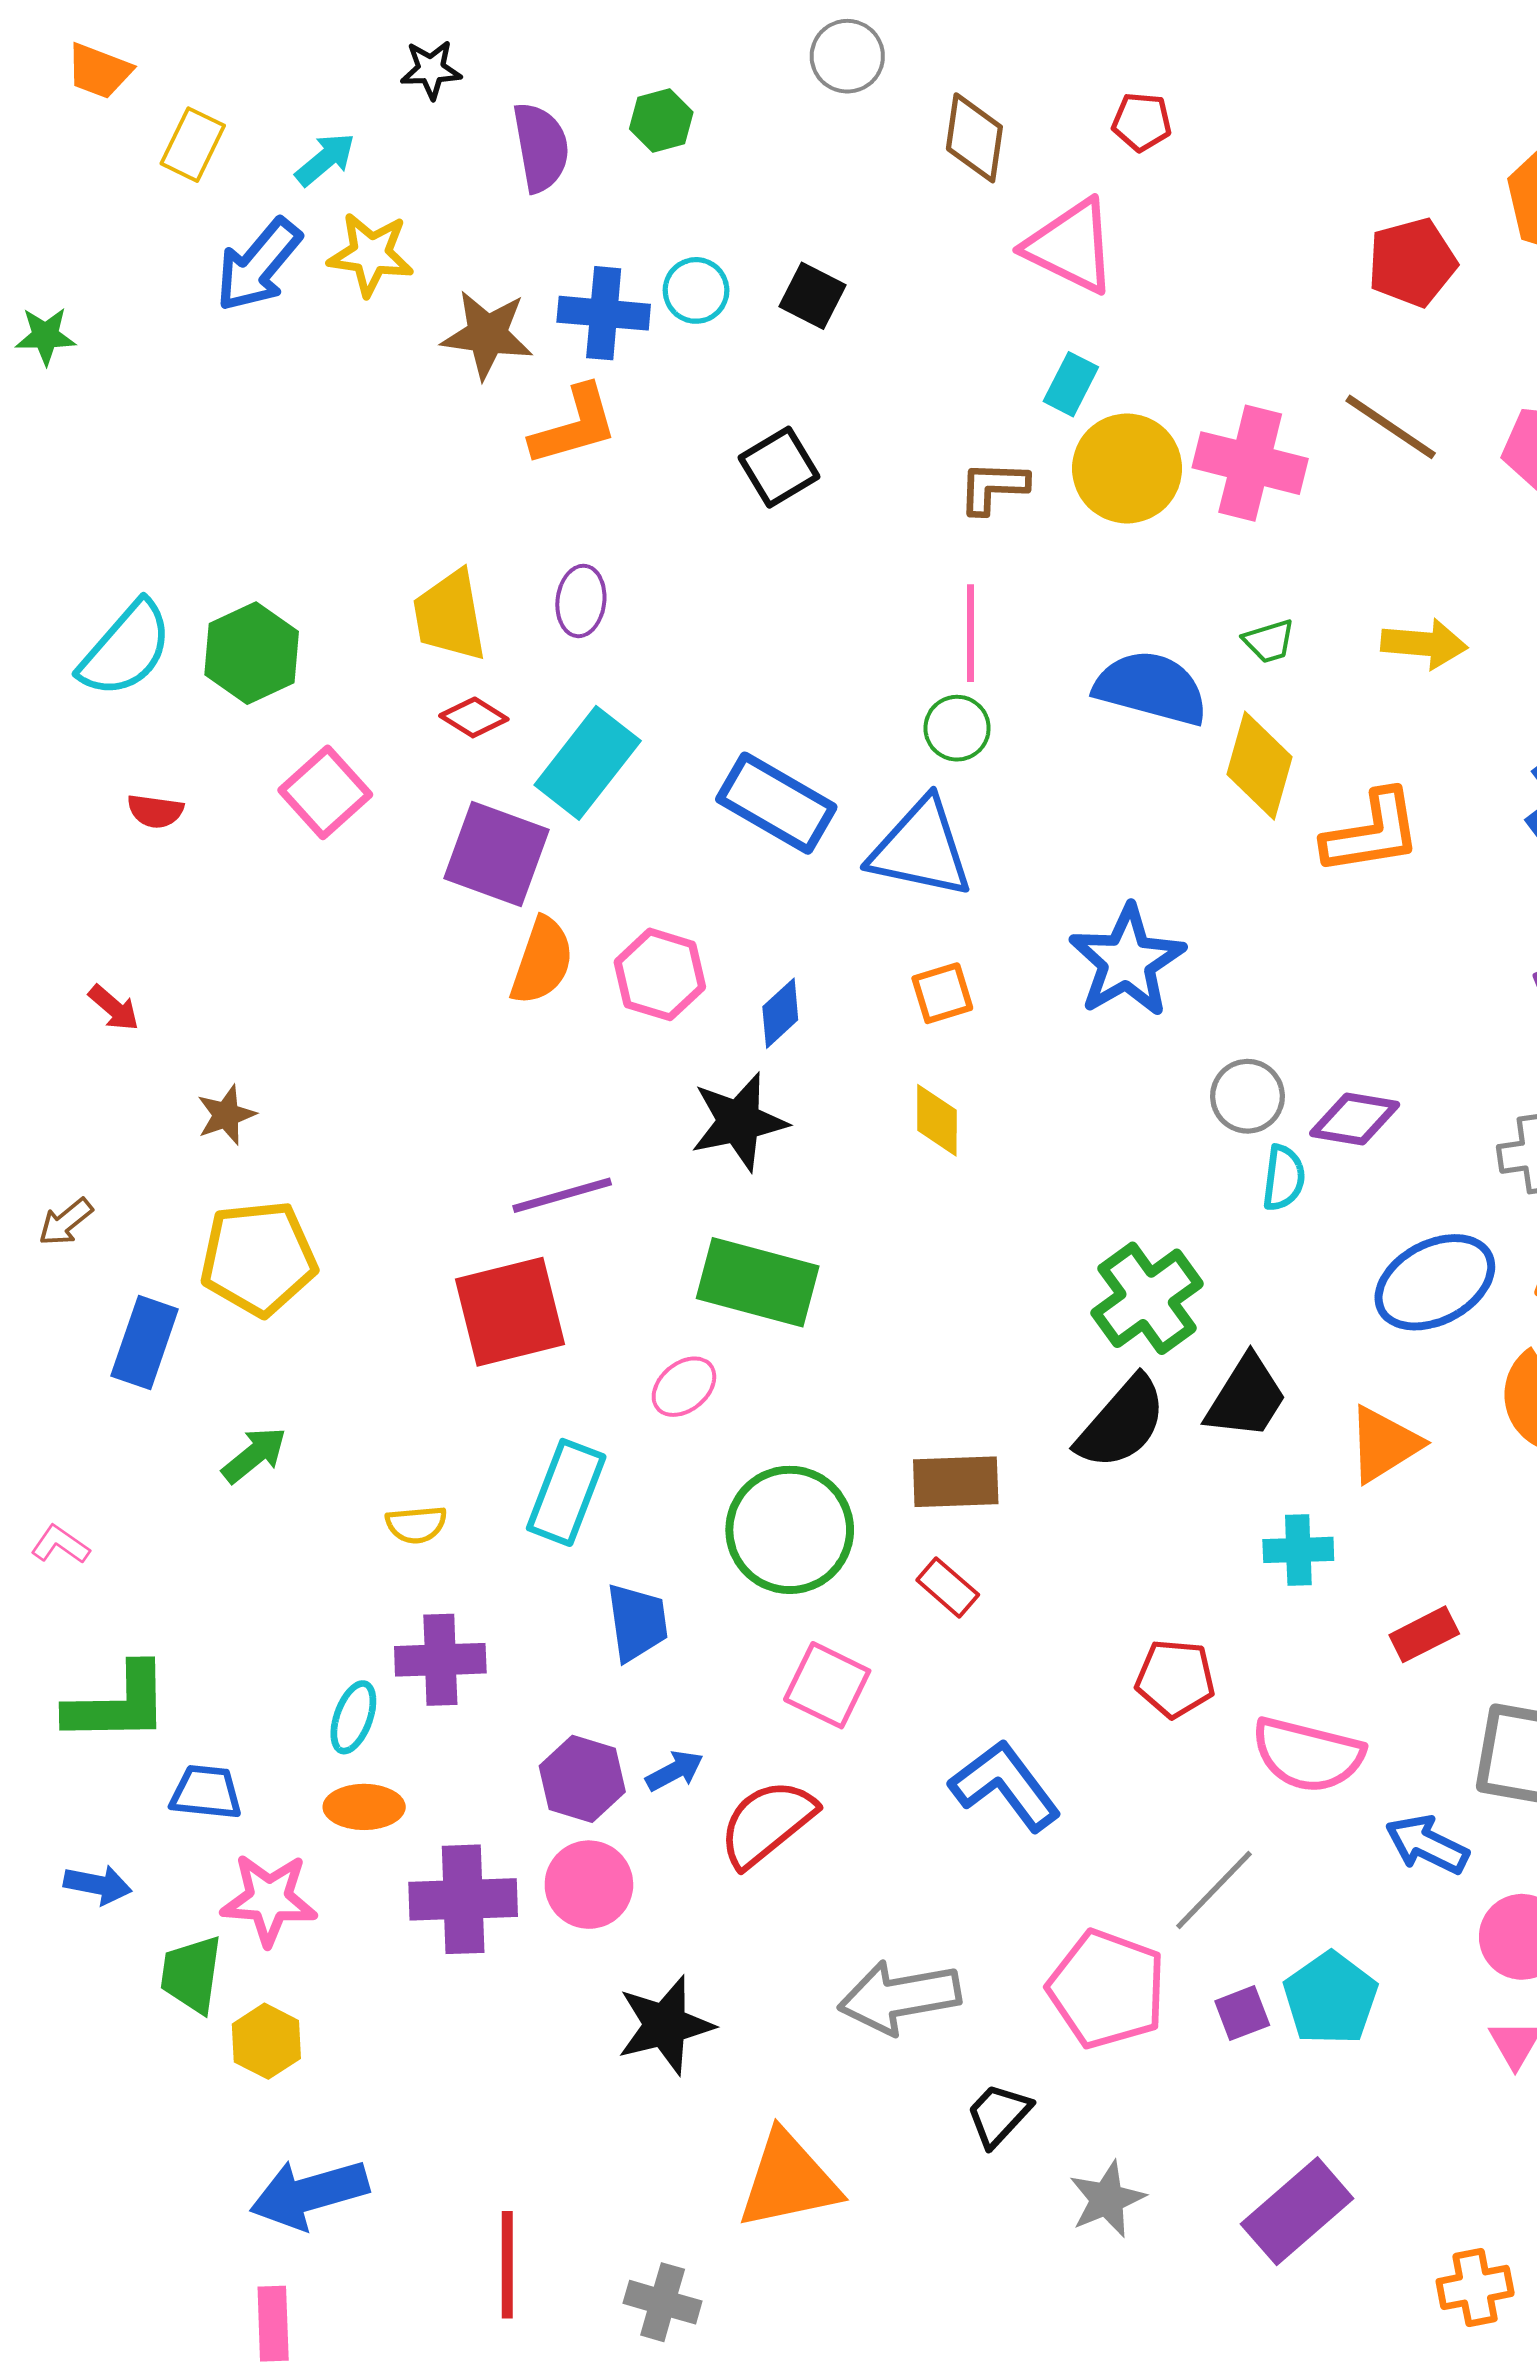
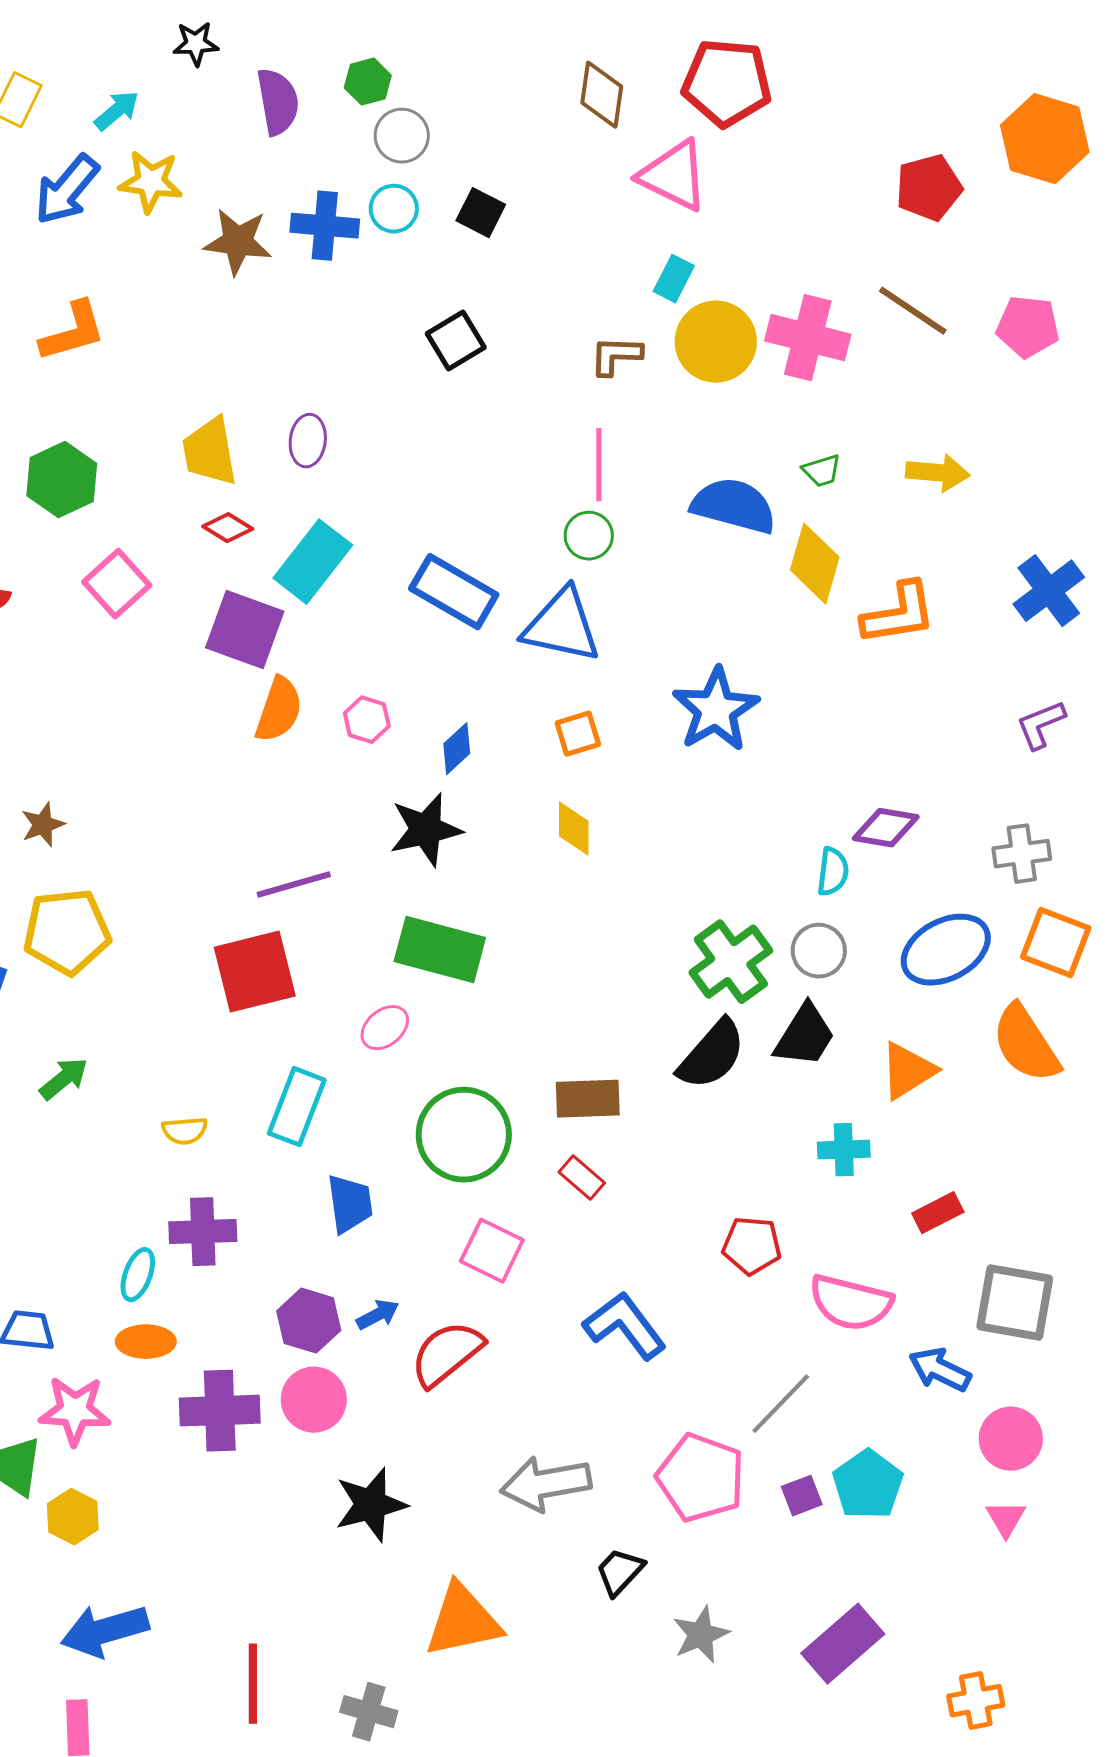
gray circle: (847, 56) -> (402, 136), moved
red pentagon: (1142, 122) -> (727, 83), size x2.0
orange L-shape: (574, 426) -> (73, 332), moved
pink hexagon: (660, 974) -> (367, 720), size x0.7
gray circle: (1247, 1096) -> (819, 951), moved

